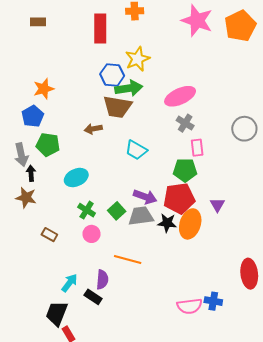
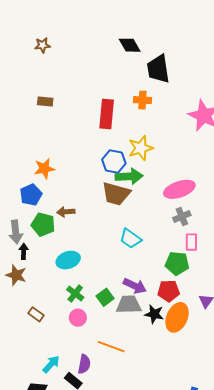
gray cross: (185, 123) -> (182, 217), turned 30
brown arrow: (93, 129) -> (66, 212), moved
red pentagon: (179, 198) -> (169, 291), size x0.7

